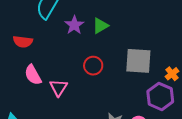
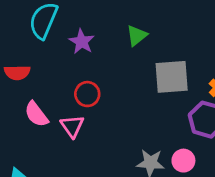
green triangle: (100, 26) -> (137, 36), moved
red circle: (93, 66) -> (87, 94), moved

